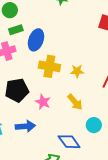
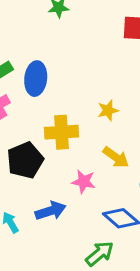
yellow cross: (49, 66) -> (61, 132), moved
pink star: (43, 102) -> (84, 182), moved

